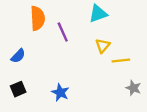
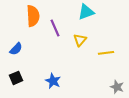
yellow triangle: (103, 46) -> (80, 40), moved
gray star: (133, 88) -> (117, 87), moved

